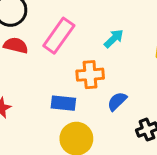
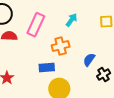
blue semicircle: (117, 101) -> (89, 60), moved

